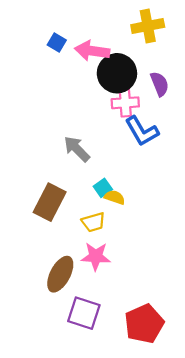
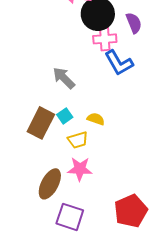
cyan square: (103, 188) -> (65, 116), moved
red pentagon: (144, 324) -> (131, 211), moved

